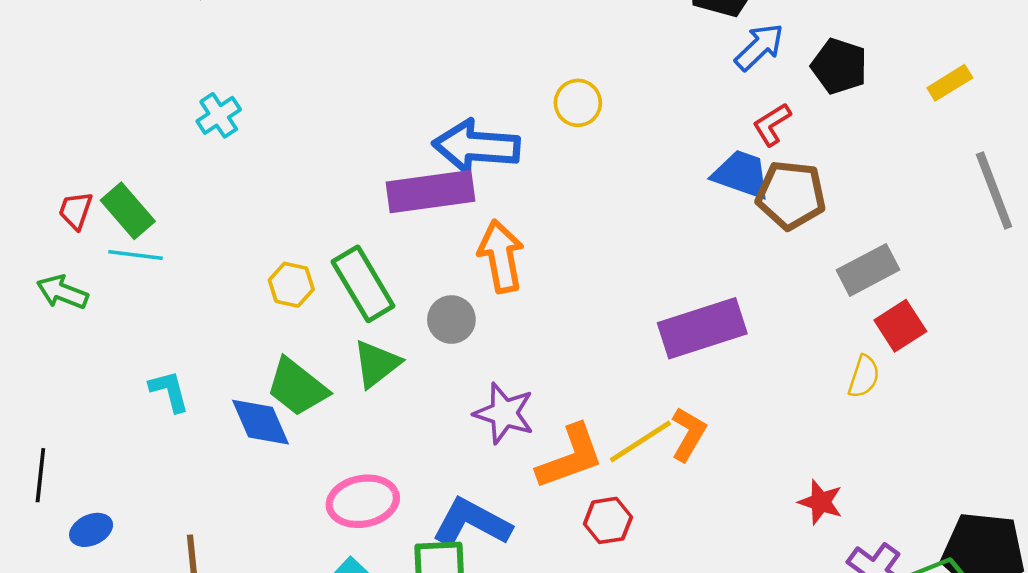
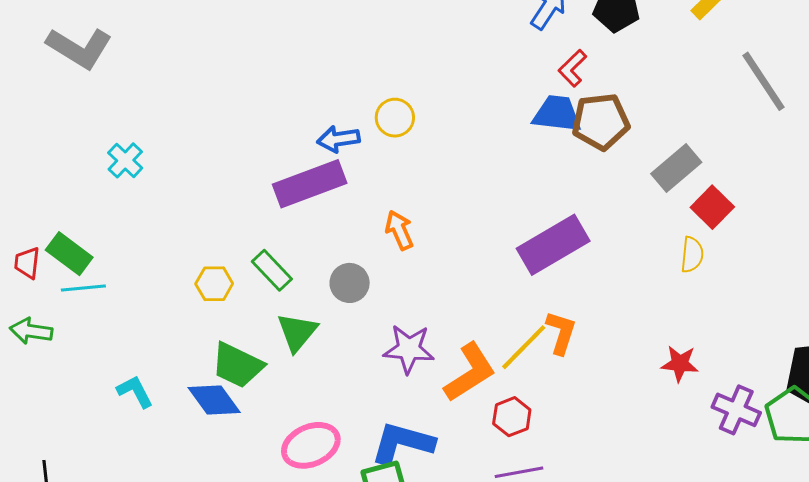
yellow circle: (578, 103) -> (395, 118), moved
blue arrow: (476, 146) -> (338, 139), size x0.6
orange arrow: (501, 256) -> (399, 230), moved, size x0.7
green rectangle: (363, 284) -> (272, 270), size x0.7

